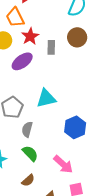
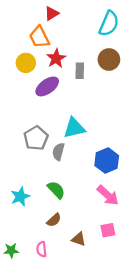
gray semicircle: (27, 129) -> (58, 152), moved
pink arrow: (63, 164) -> (108, 195), moved

